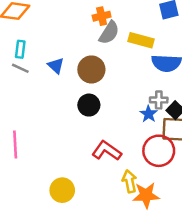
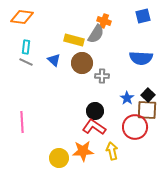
orange cross: (102, 16) -> (104, 21), moved, turned 32
yellow rectangle: (141, 40) -> (74, 40), moved
gray cross: (159, 100) -> (102, 76), moved
black circle: (89, 105) -> (95, 111), moved
orange star: (146, 195) -> (83, 151), moved

